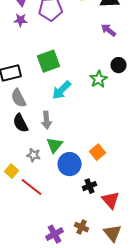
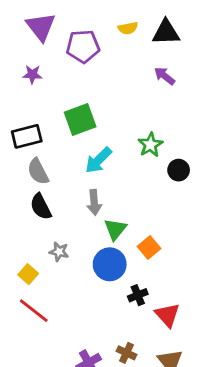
purple star: (20, 20) -> (32, 75), moved
black circle: (118, 65) -> (179, 170), moved
gray arrow: (46, 120) -> (94, 202), moved
green triangle: (54, 145) -> (115, 229), moved
red line: (32, 187) -> (34, 311), moved

